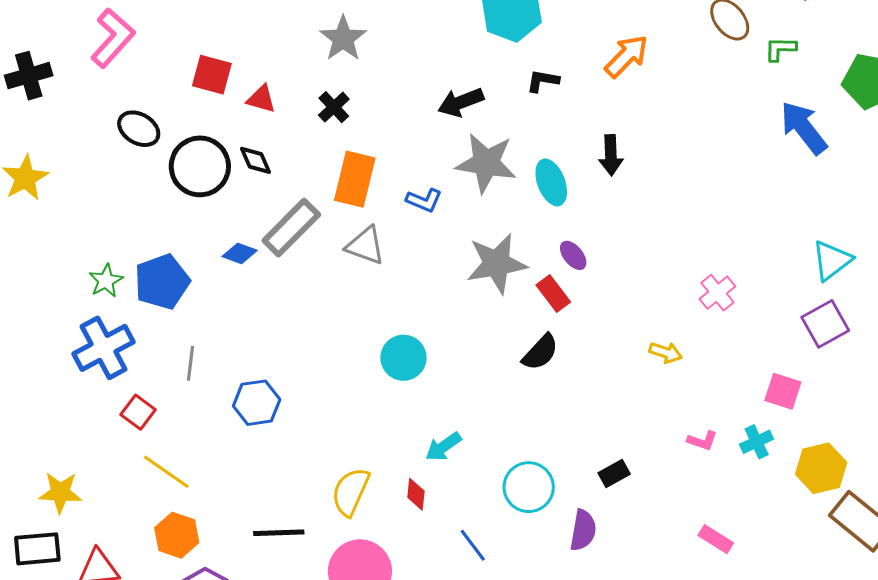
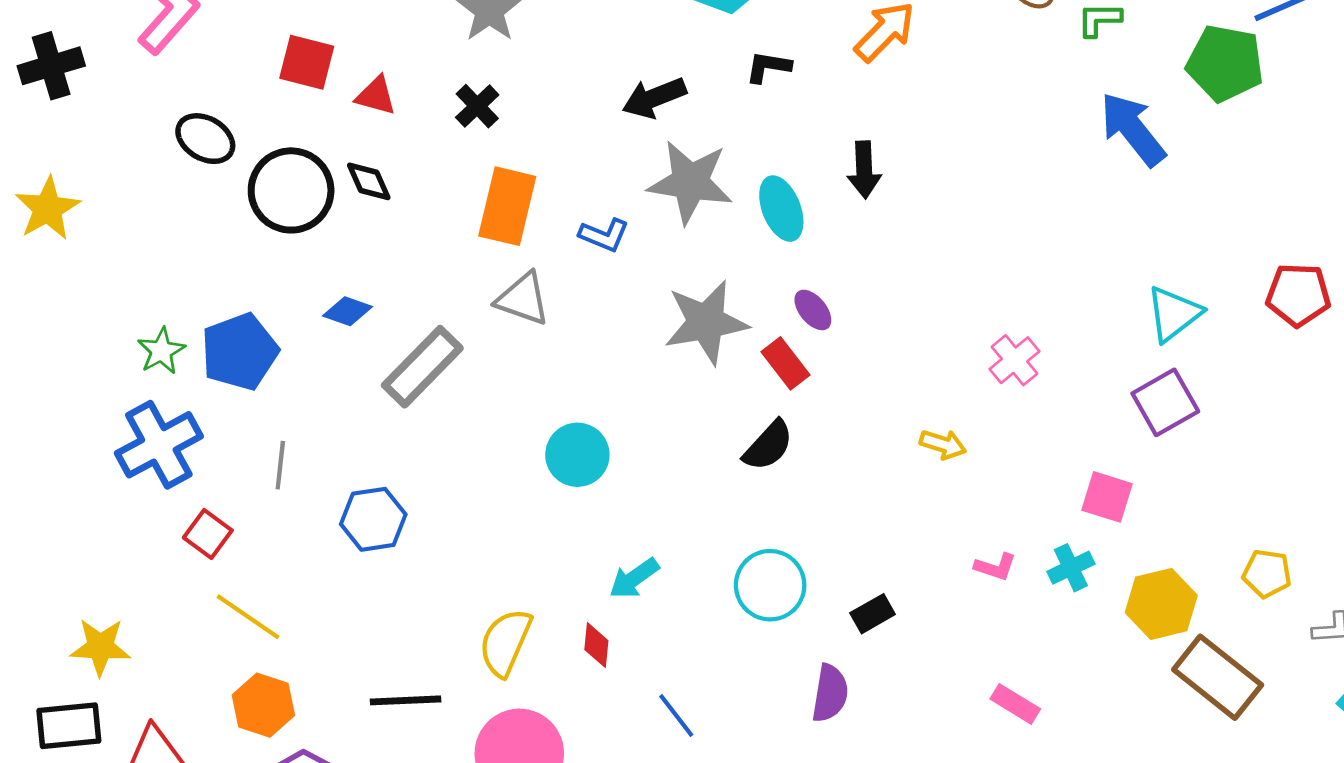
gray rectangle: (291, 228) -> (422, 367), moved
cyan circle: (529, 487) -> (770, 585), moved

